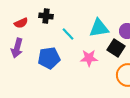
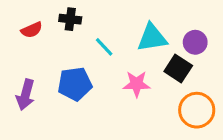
purple arrow: (17, 48) -> (25, 95), moved

